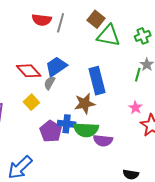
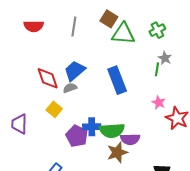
red semicircle: (42, 20) -> (34, 26), moved
red diamond: (29, 71) -> (48, 78), turned 30
gray semicircle: (49, 83) -> (70, 88), turned 48
brown star: (85, 104) -> (117, 152), moved

